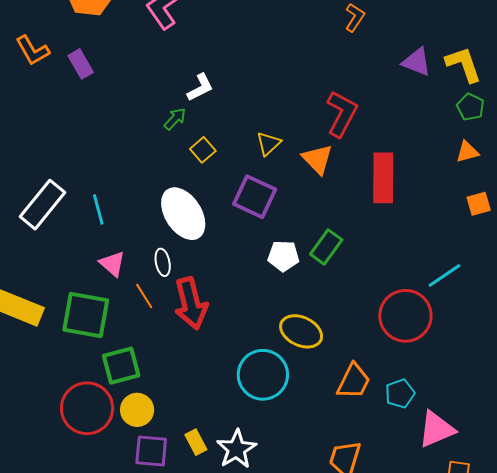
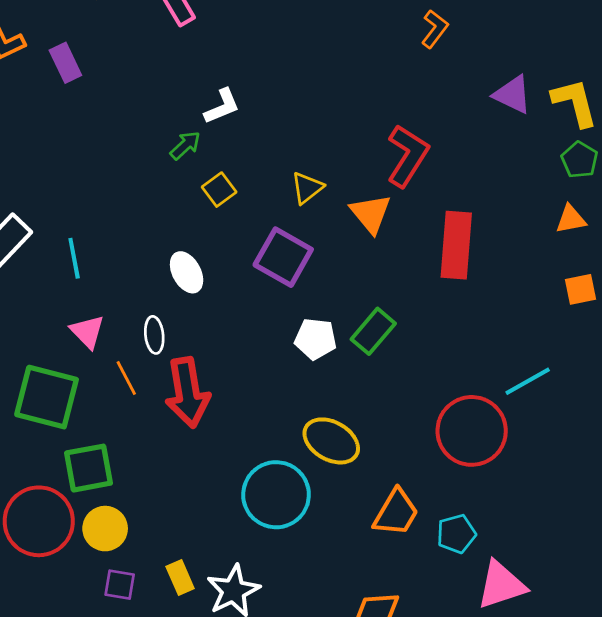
white ellipse: (183, 214) -> (187, 272), size x0.6
purple square: (151, 451) -> (120, 585), size x0.7

